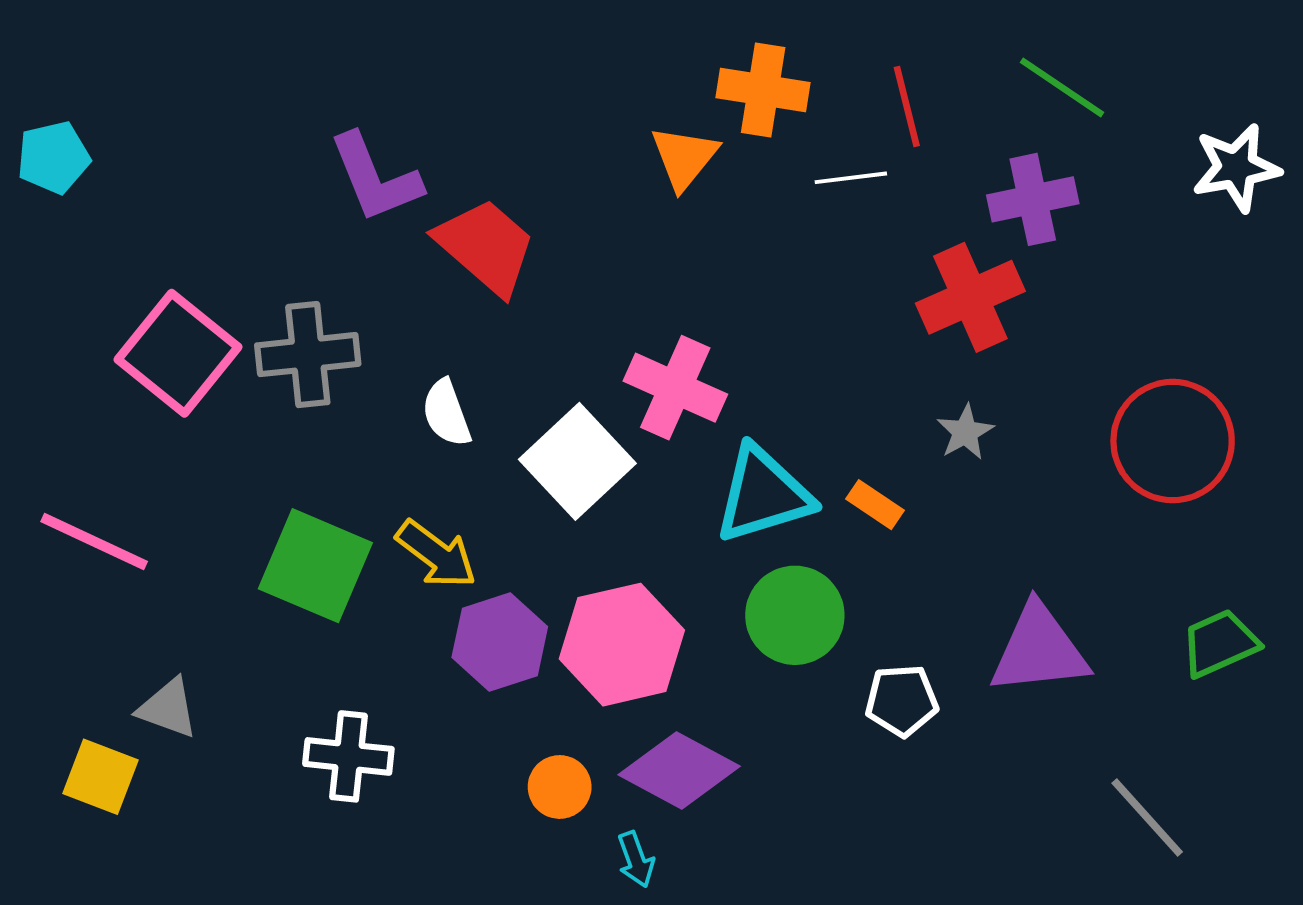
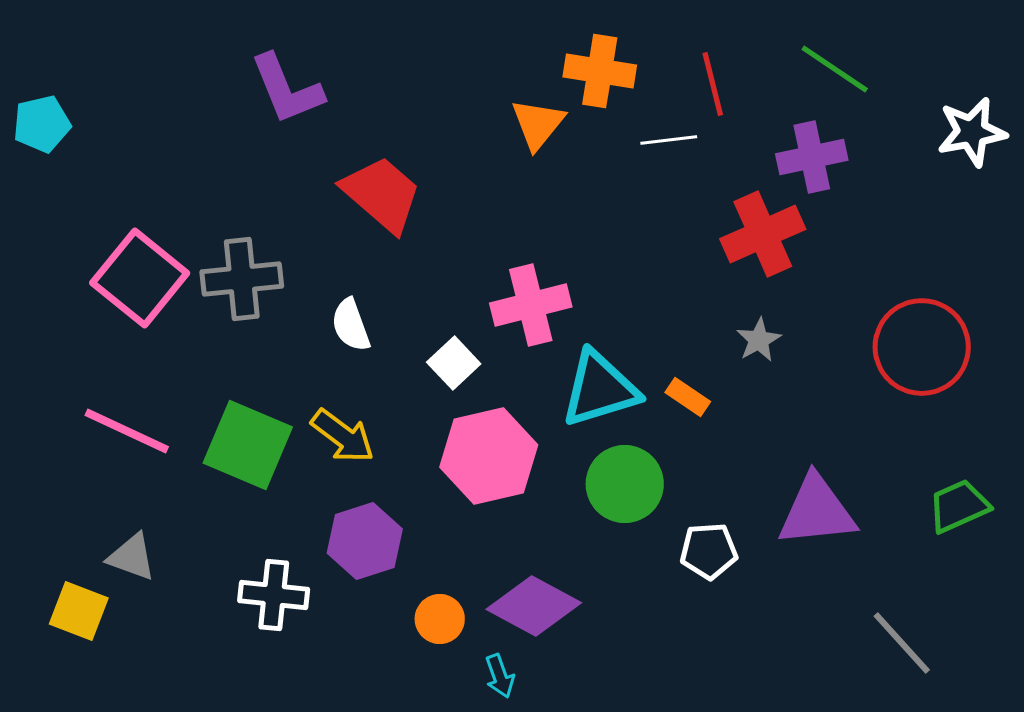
purple L-shape: (375, 178) -> (287, 89), moved
pink cross: (675, 388) -> (531, 305), turned -38
white square: (577, 461) -> (454, 363), size x0.6
pink line: (94, 542) -> (127, 431), moved
purple hexagon: (500, 642) -> (365, 541), moved
pink hexagon: (622, 645) -> (489, 456), moved

